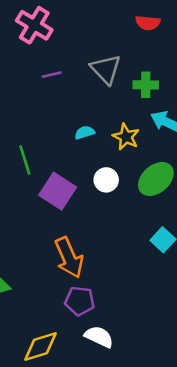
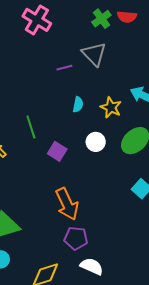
purple line: (52, 75) -> (64, 68), moved
green cross: (146, 85) -> (101, 19), moved, turned -36
cyan semicircle: (85, 132) -> (78, 104), turned 119
purple square: (58, 191) -> (57, 151), size x0.7

